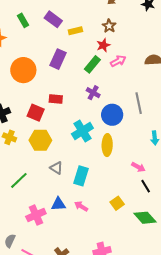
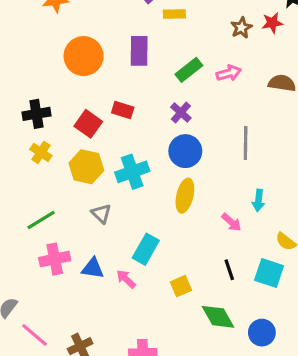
brown star: (109, 26) -> (241, 28), moved
red star: (103, 45) -> (272, 23), moved
purple rectangle: (58, 59) -> (139, 51), turned -36
blue circle: (112, 115) -> (185, 151), moved
cyan cross: (82, 131) -> (132, 172), moved
pink arrow: (138, 167) -> (231, 222), moved
cyan rectangle: (81, 176) -> (146, 249), moved
pink cross: (36, 215) -> (55, 259), moved

